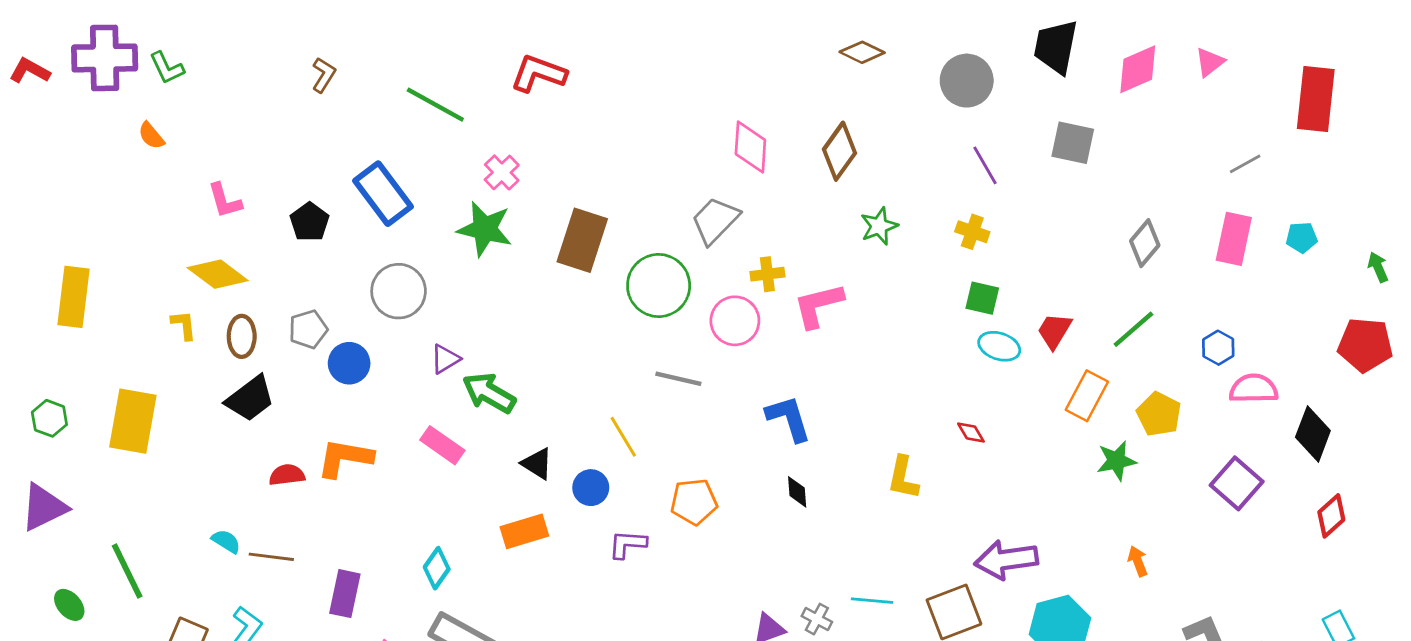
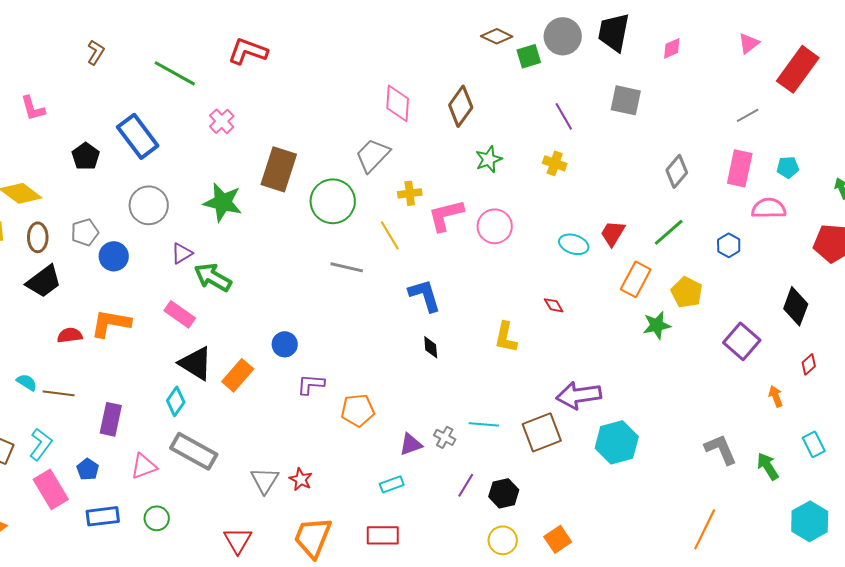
brown diamond: (862, 52) -> (497, 36), moved
pink triangle: (1210, 62) -> (749, 43), moved
pink diamond: (1138, 69) -> (672, 48), size x0.6
gray circle: (967, 81) -> (563, 36), moved
red rectangle: (1316, 99) -> (798, 69), turned 30
pink L-shape: (225, 201) -> (33, 108), moved
green star: (485, 229) -> (223, 202), moved
green square: (982, 298) -> (529, 56), moved, turned -30
pink circle: (735, 321) -> (495, 226), moved
pink semicircle: (1254, 389) -> (769, 208), moved
yellow line: (623, 437) -> (390, 235), moved
black triangle: (537, 464) -> (196, 363), moved, size x1.5
orange pentagon: (694, 502) -> (358, 410), moved
red diamond: (1331, 516) -> (809, 364), size x0.7
orange rectangle: (524, 531) -> (238, 375), turned -32
orange arrow: (1138, 561) -> (776, 396), moved

